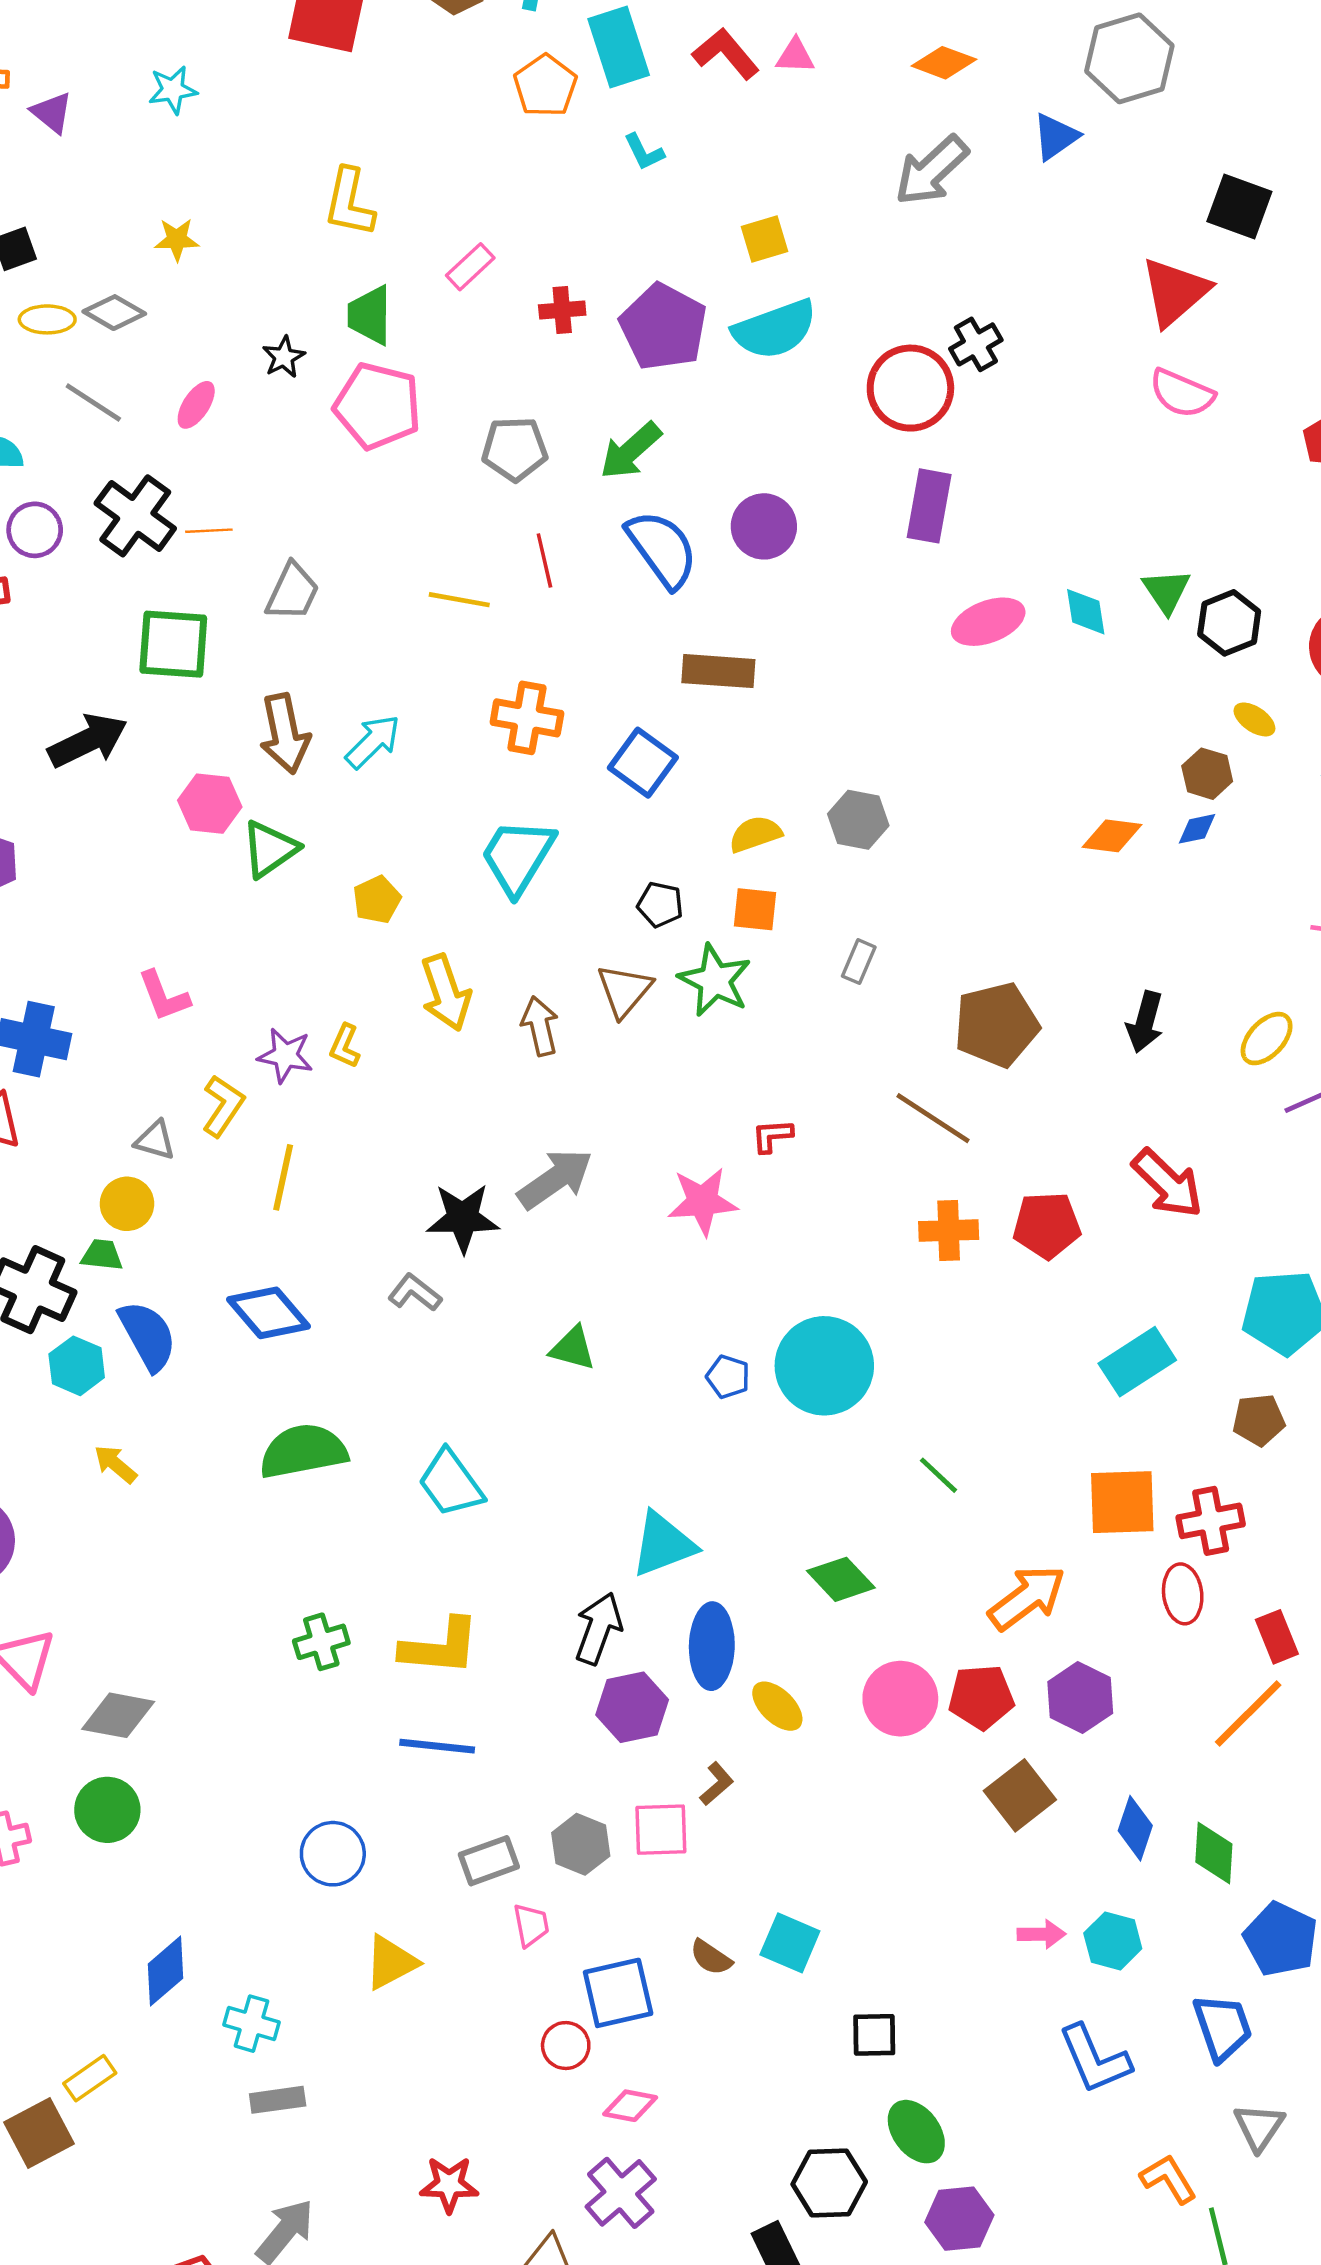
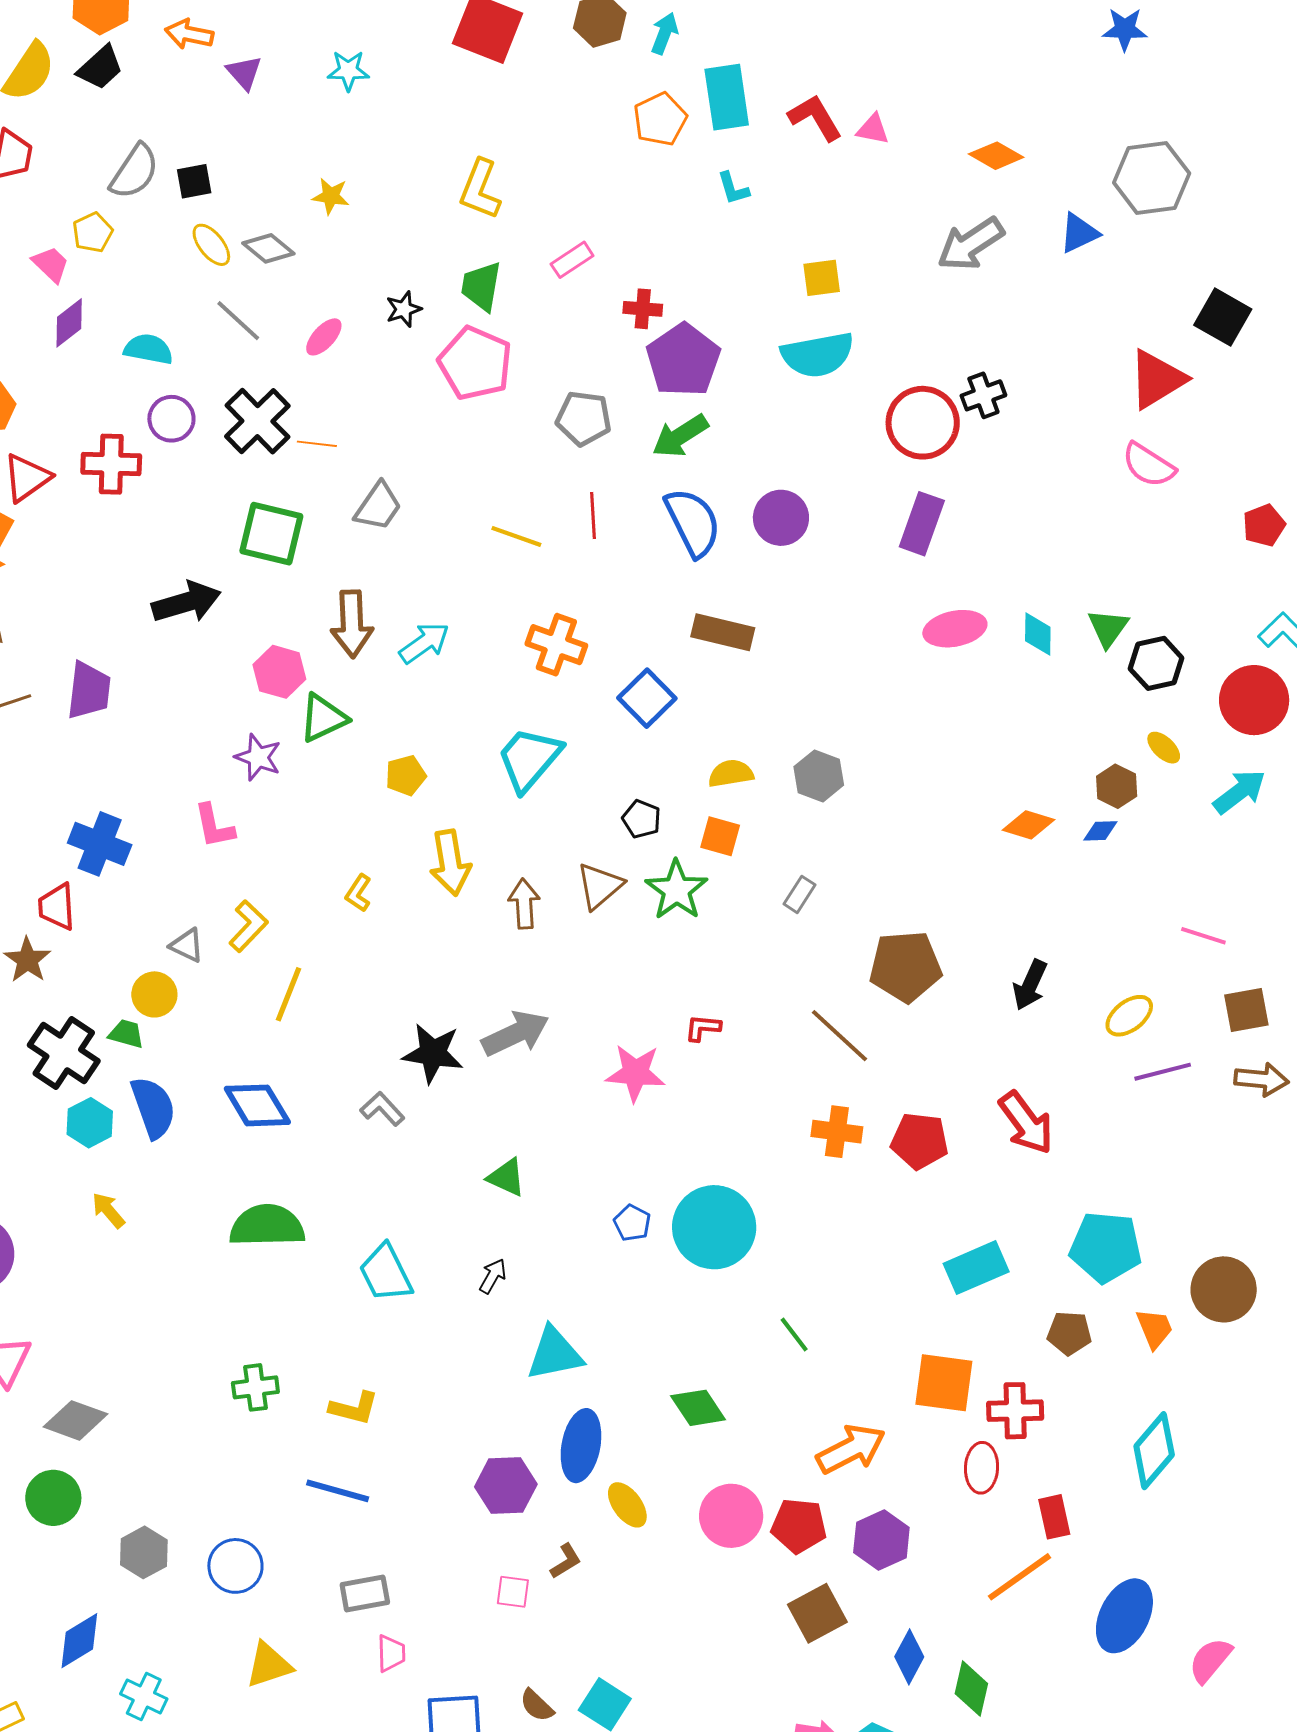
yellow ellipse: (47, 319) -> (211, 245), turned 42
purple pentagon: (663, 327) -> (683, 360), moved
purple star: (285, 1055) -> (258, 757), moved
black arrow: (598, 1628) -> (493, 1276), moved, size x0.6
yellow L-shape: (440, 1647) -> (354, 1408), size x0.7
pink square: (661, 1830) -> (513, 1592), size x0.7
gray hexagon: (581, 1844) -> (144, 1552), moved

